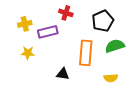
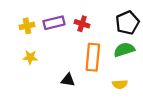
red cross: (66, 13) -> (82, 24), moved
black pentagon: (103, 21) -> (127, 23), moved
purple rectangle: (48, 32) -> (54, 23), moved

